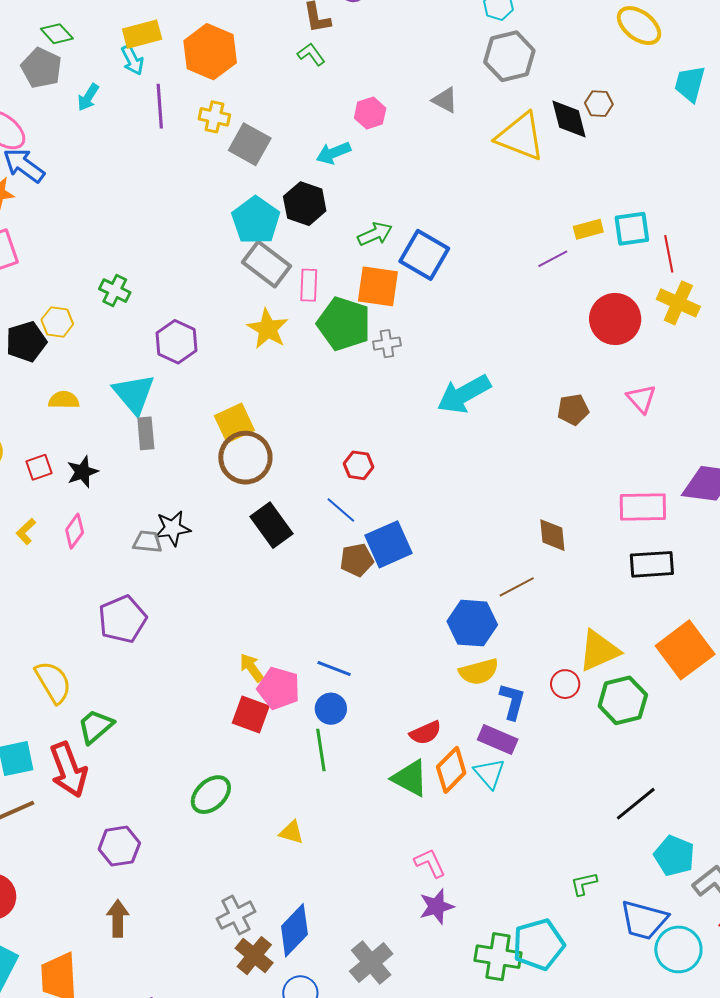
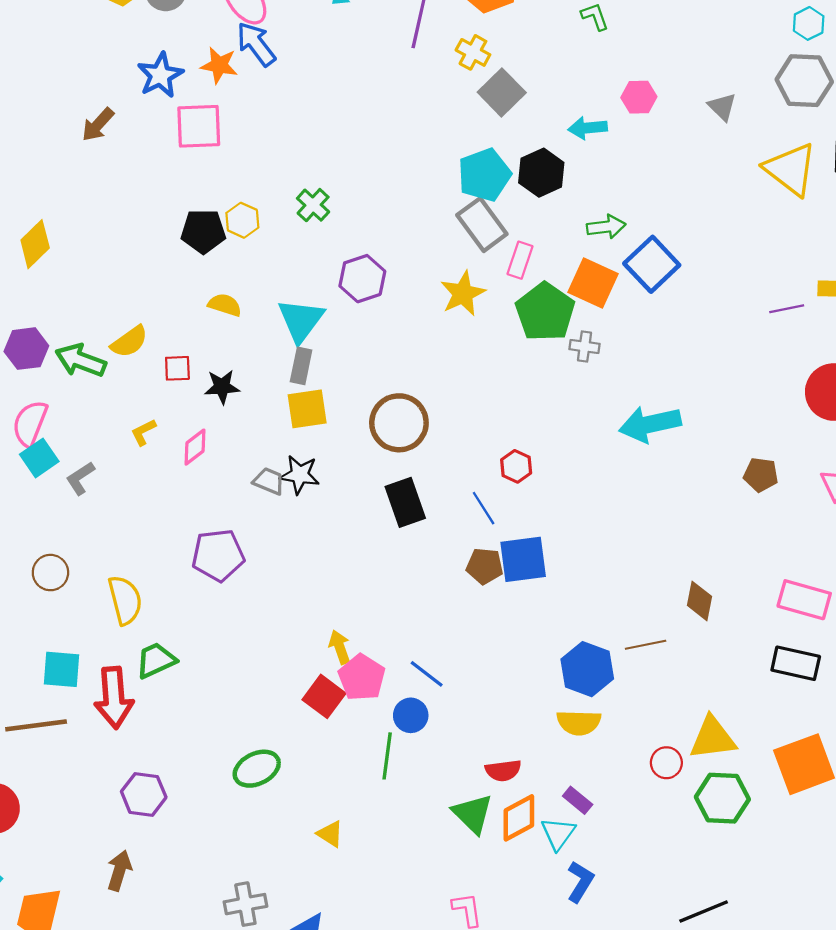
yellow square: (234, 423) -> (307, 409), moved
blue L-shape: (512, 701) -> (580, 882), moved
purple rectangle: (498, 739) -> (578, 800), size x0.7

